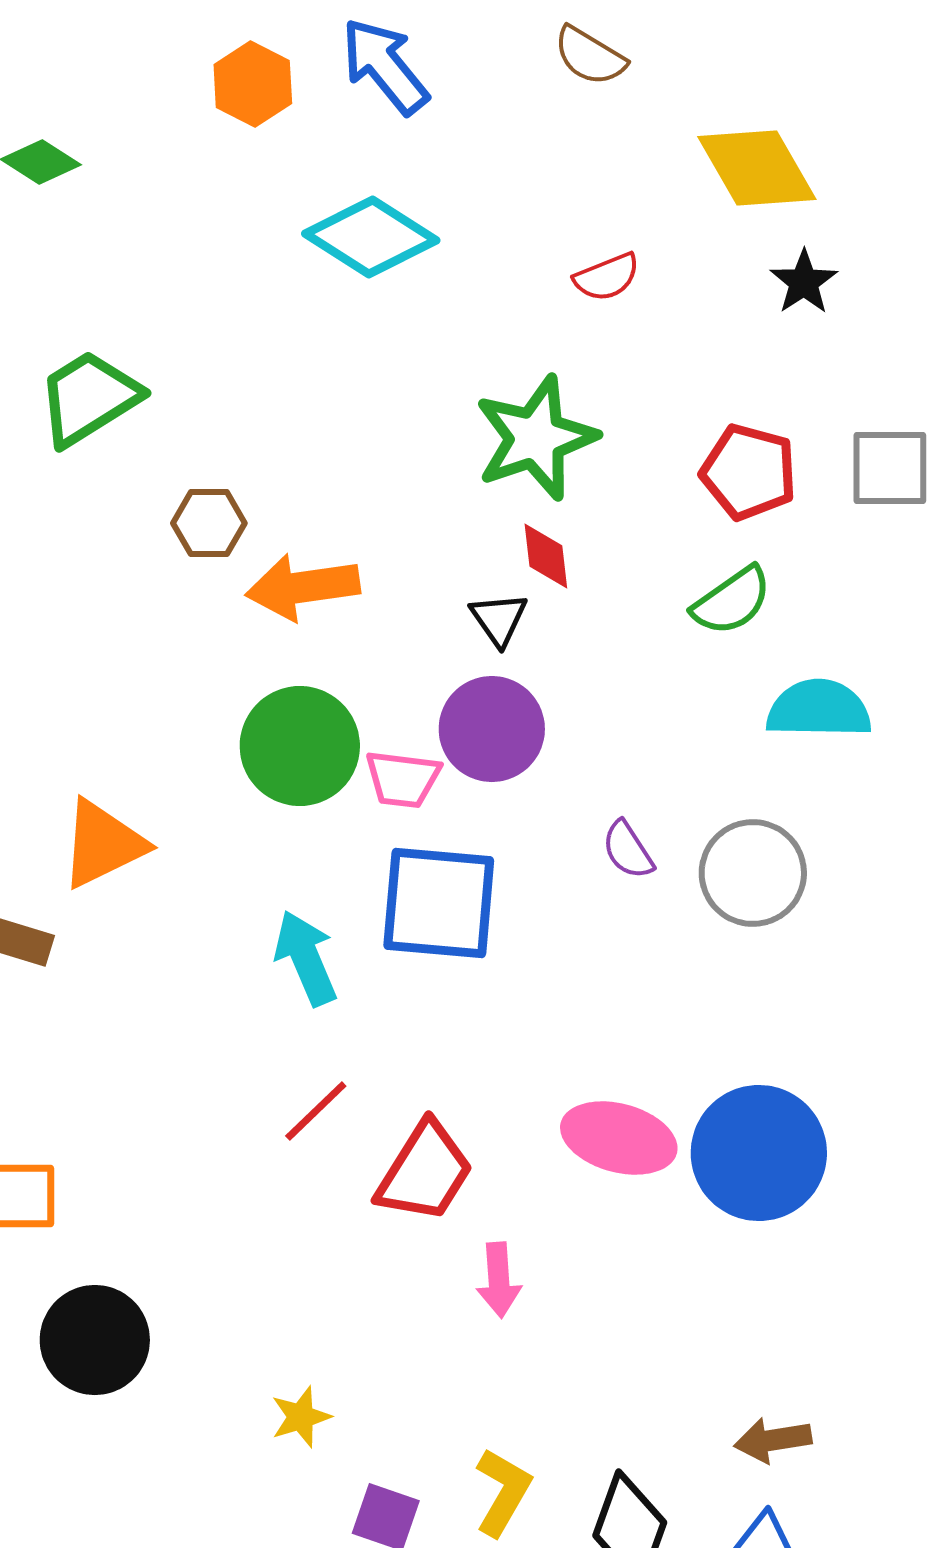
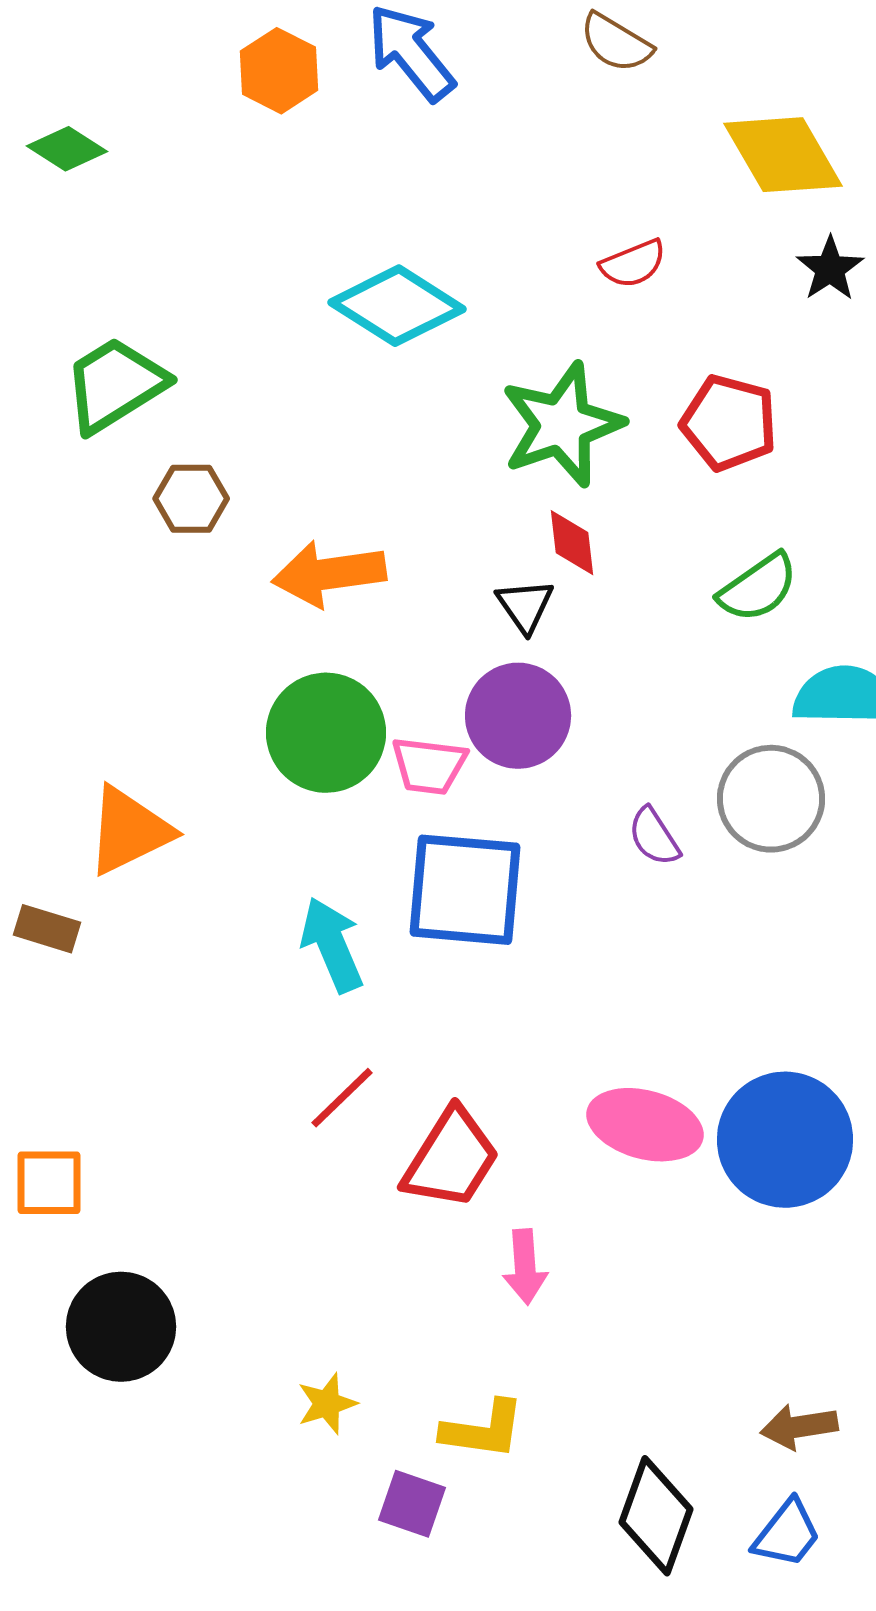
cyan diamond: (371, 237) -> (397, 306), moved
red pentagon: (749, 472) -> (729, 423), moved
brown hexagon: (209, 523) -> (191, 499), moved
gray circle: (753, 873) -> (771, 799), moved
yellow L-shape: (503, 1492) -> (483, 1430), moved, turned 68

